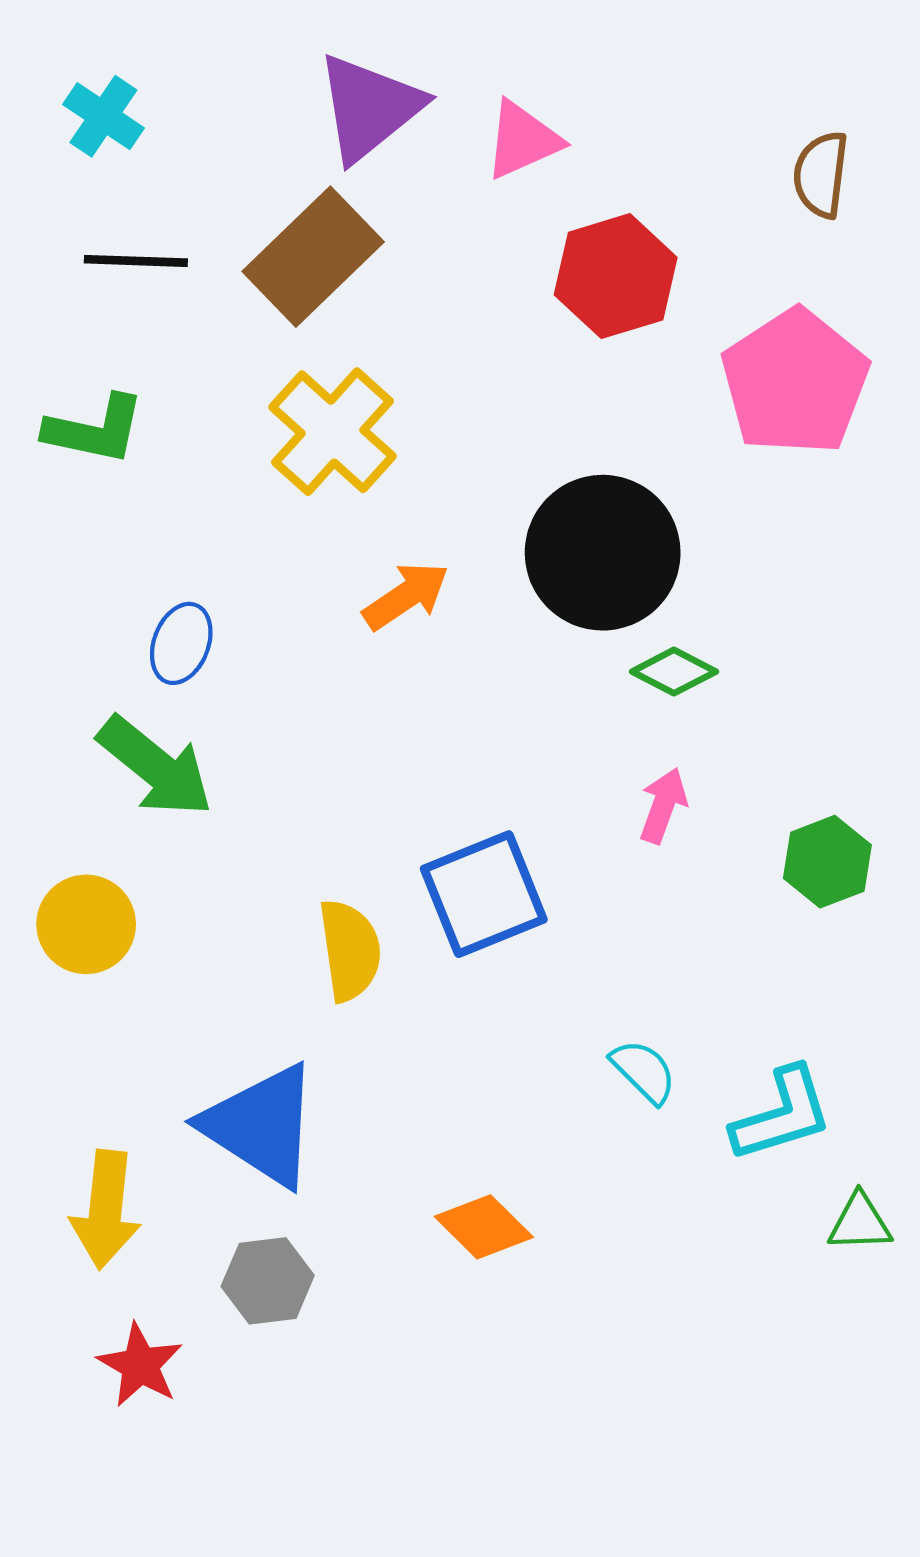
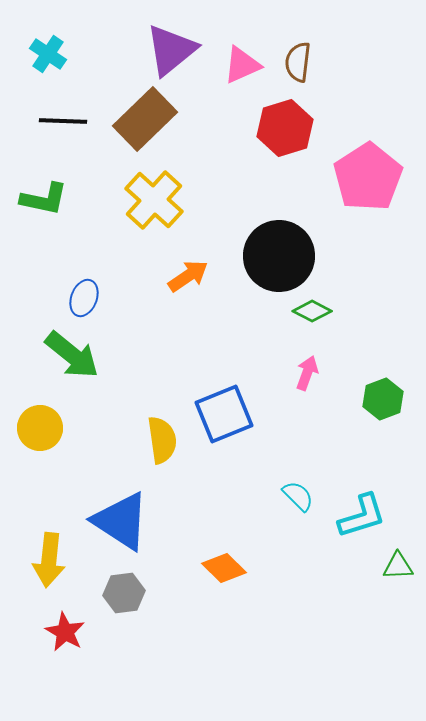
brown semicircle: (821, 175) -> (298, 62), moved

